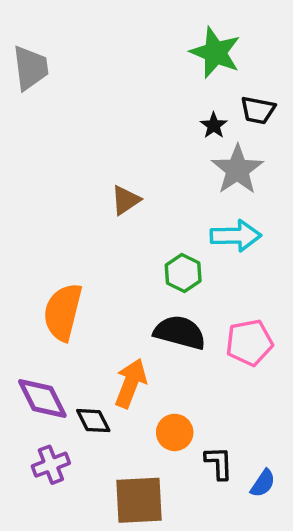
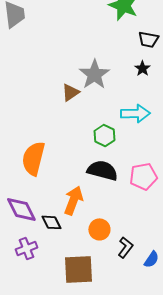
black star: (214, 125) -> (142, 68), moved
gray star: (237, 170) -> (94, 74), moved
black L-shape: (219, 463) -> (125, 247), turned 40

